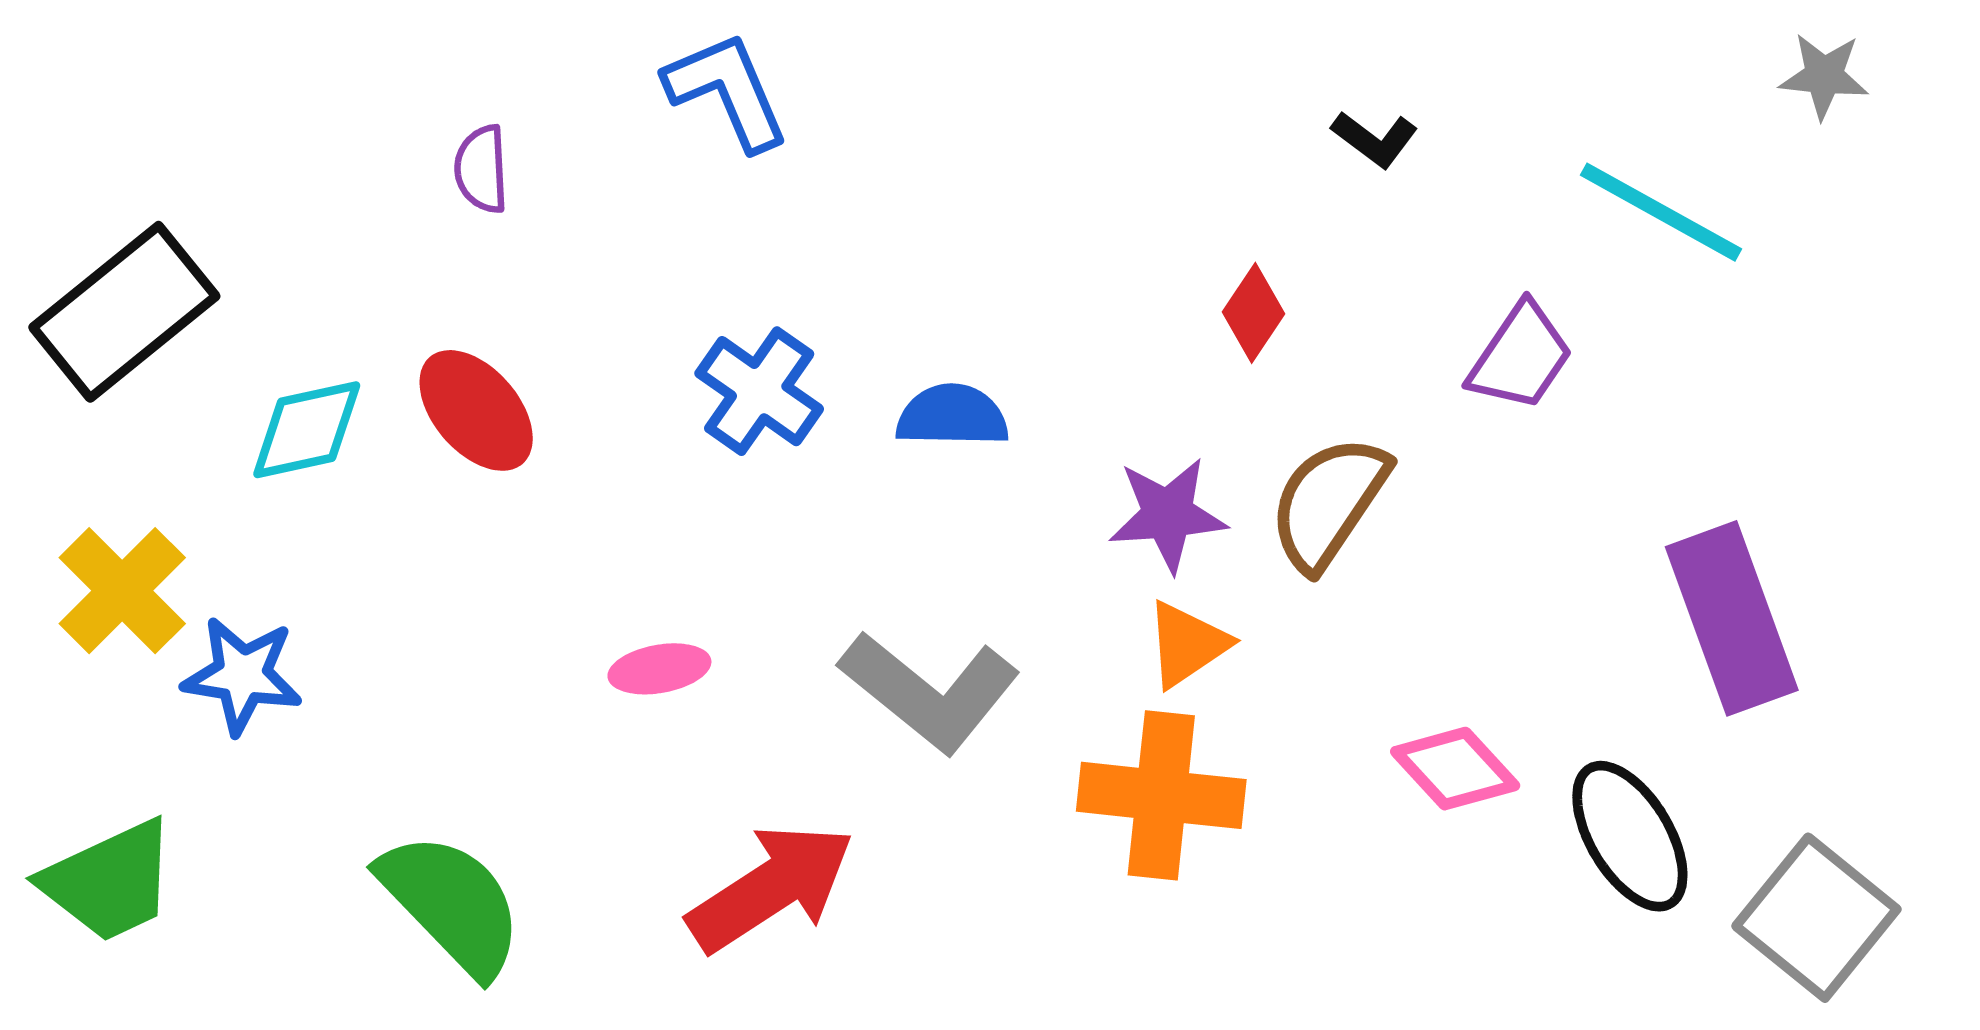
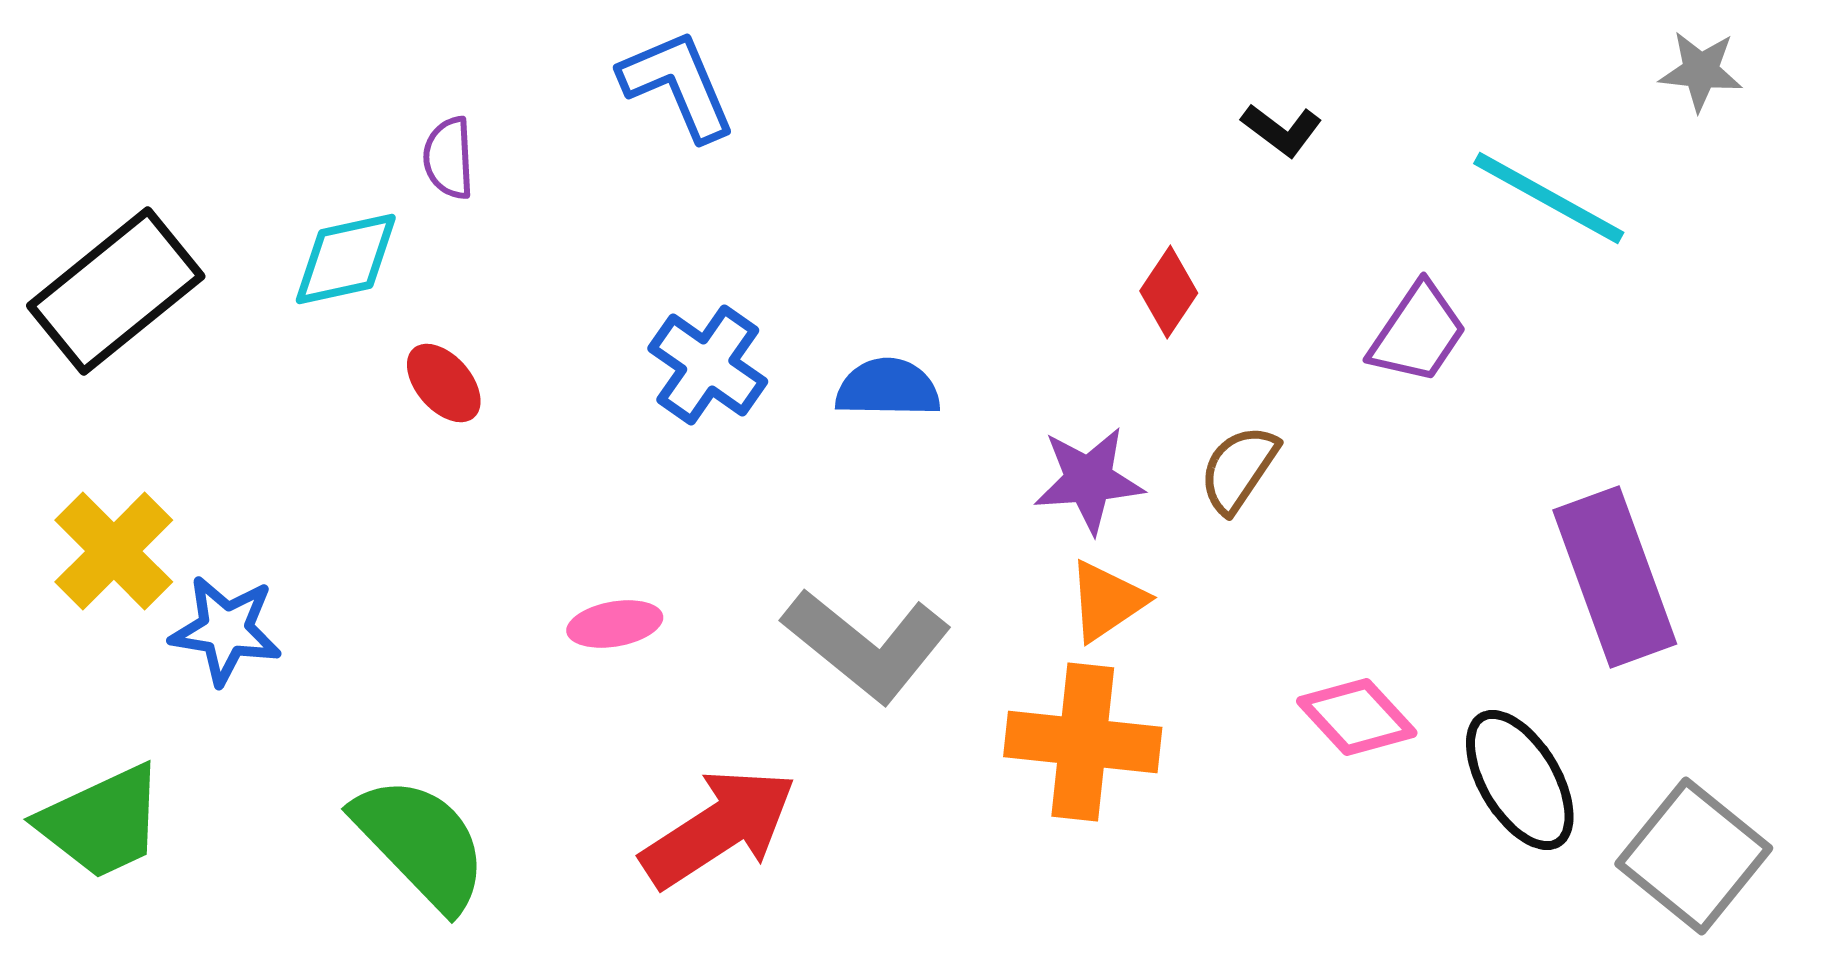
red ellipse: (476, 410) -> (444, 383), size x0.7
cyan diamond: (307, 430) -> (346, 259), moved
brown semicircle: (1329, 503) -> (1239, 469), size x0.7

